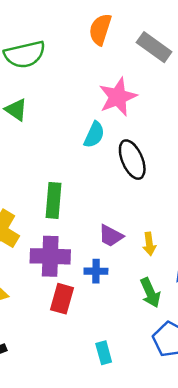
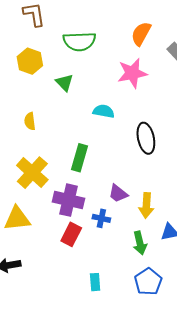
pink star: (118, 97) -> (132, 73), moved
cyan semicircle: (94, 135) -> (104, 111), moved, turned -115
yellow arrow: (149, 244) -> (146, 205), size x1.4

